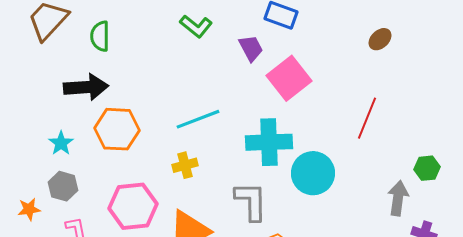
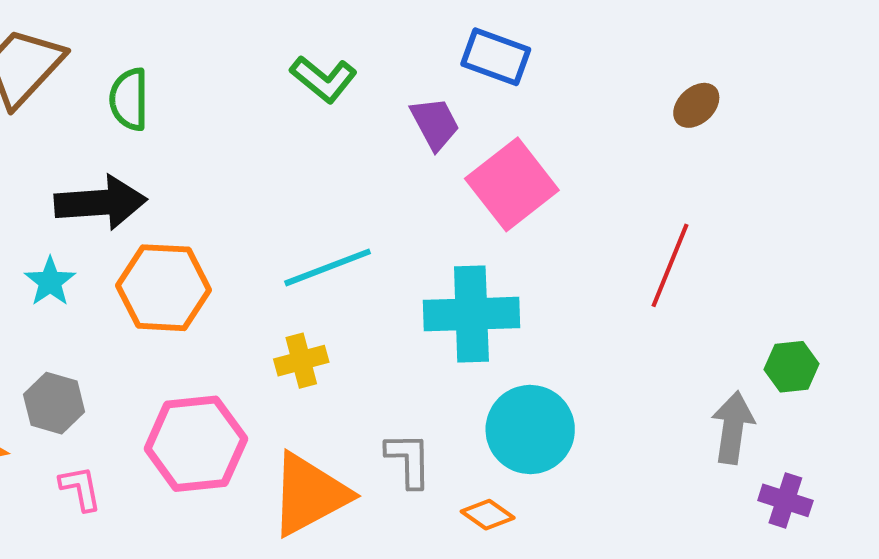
cyan star: (61, 143) -> (50, 282), moved
cyan circle: (313, 173) -> (530, 430), moved
gray L-shape: (251, 201) -> (409, 460), moved, size x0.7

